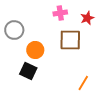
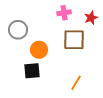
black square: (28, 71) -> (32, 71), turned -30
orange line: (83, 83) -> (76, 83), moved

